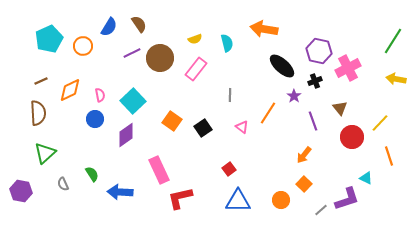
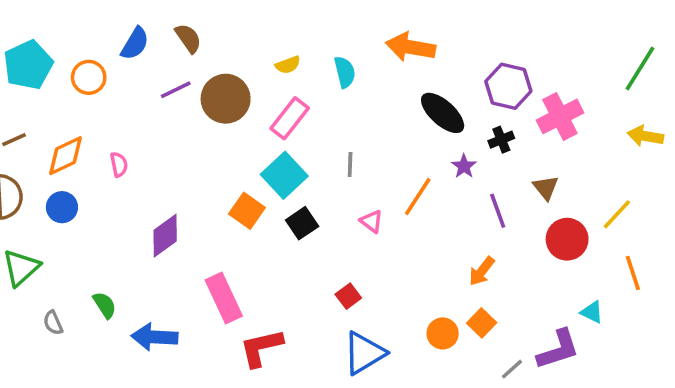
cyan square: (133, 101) -> (284, 175), moved
blue circle: (95, 119) -> (62, 207), moved
orange circle: (281, 200) -> (443, 333), moved
blue triangle: (238, 201) -> (364, 353), turned -32

